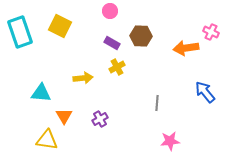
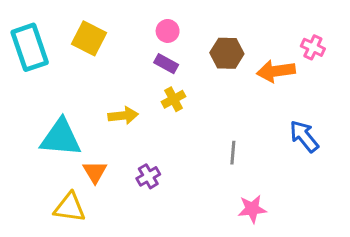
pink circle: (110, 11) -> (168, 31), moved
brown hexagon: (141, 36) -> (227, 53), moved
cyan triangle: (41, 93) -> (61, 138), size x1.4

